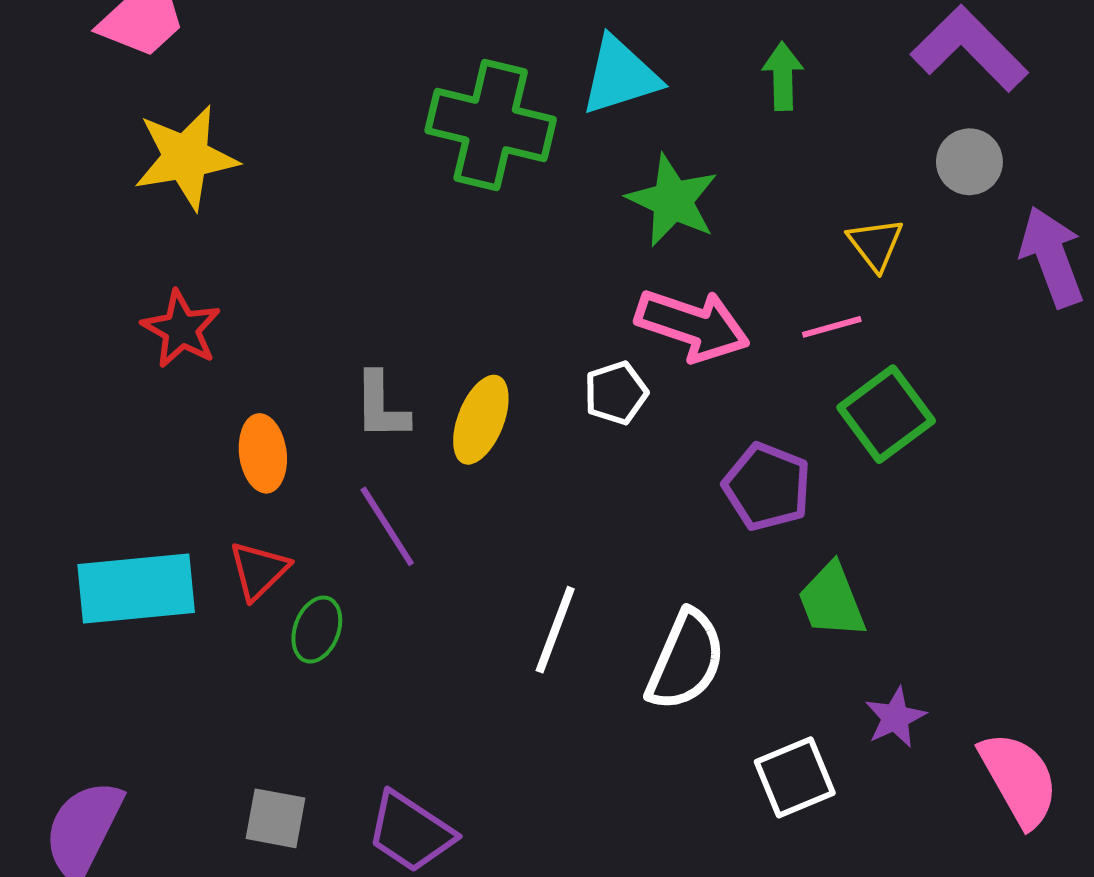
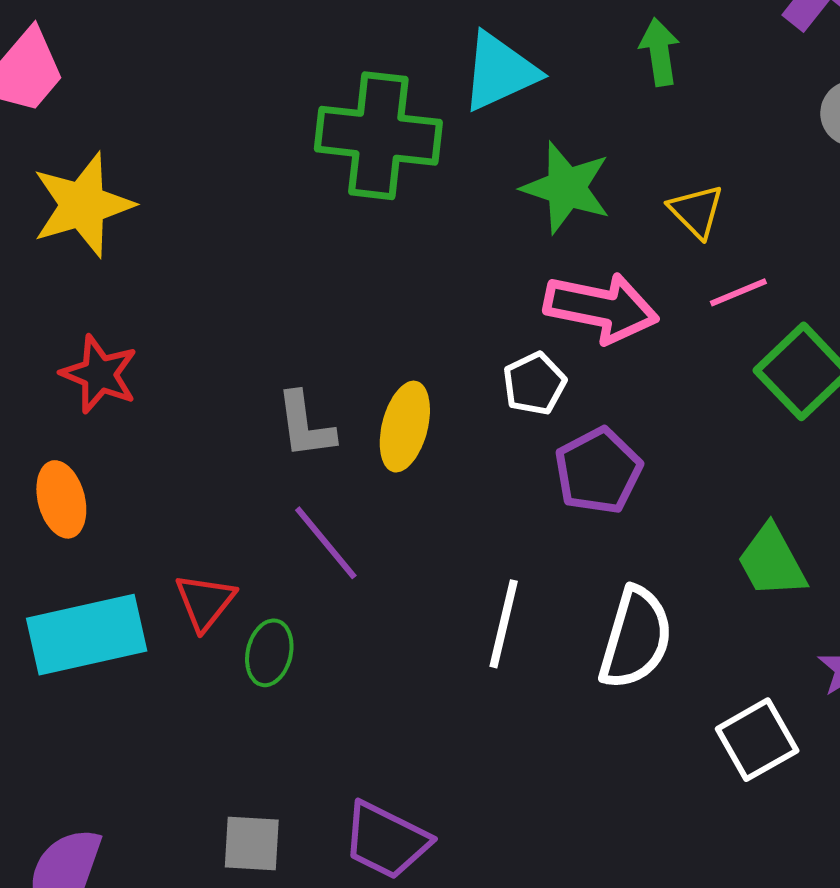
yellow triangle: (875, 244) -> (696, 211), moved
orange ellipse: (263, 453) -> (61, 499), moved
purple pentagon: (767, 487) -> (598, 471), moved, turned 30

